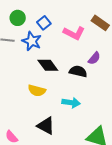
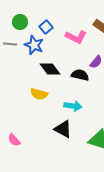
black triangle: (46, 126) -> (63, 129), moved

